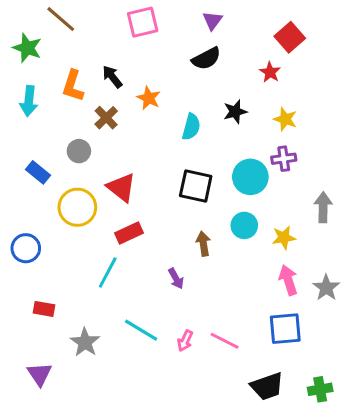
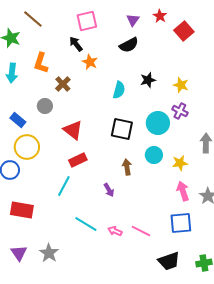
red star: (270, 72) -> (160, 16), moved
black arrow: (112, 77) -> (76, 44), moved
orange star: (149, 98) -> (90, 62), moved
purple cross: (284, 159) -> (180, 111), turned 35
yellow circle: (77, 207) -> (27, 147), moved
red rectangle: (44, 309) -> (22, 210), size x1.6
pink arrow: (185, 341) -> (115, 231), turned 88
gray star: (85, 342) -> (49, 253), moved

